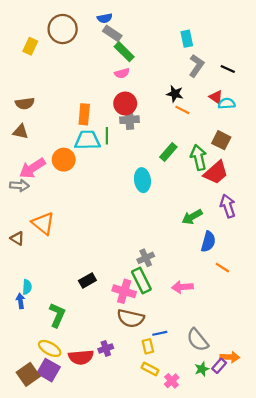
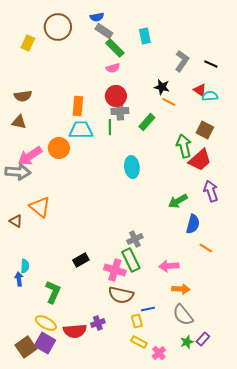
cyan rectangle: (187, 39) -> (145, 36), moved
green line: (107, 136) -> (110, 127), moved
green rectangle: (168, 152) -> (147, 122), moved
gray arrow: (19, 186) -> (18, 172), size x1.4
orange arrow: (230, 357) -> (181, 289), moved

